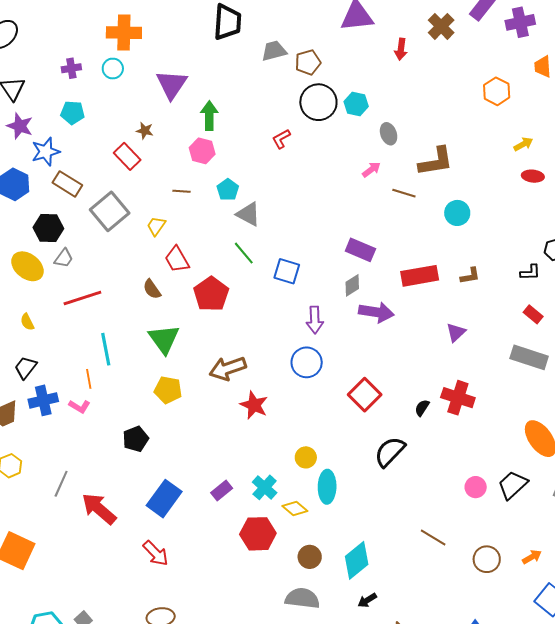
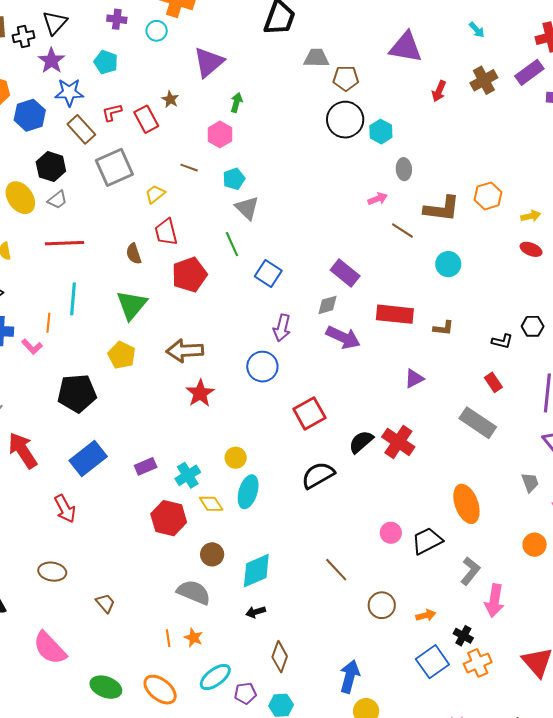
orange hexagon: (497, 91) -> (488, 196), moved
green arrow: (209, 116) -> (236, 102), size x0.7
red L-shape: (281, 139) -> (112, 112), moved
black semicircle: (422, 408) -> (361, 442), size x1.5
black pentagon: (136, 439) -> (77, 393), size x1.5

